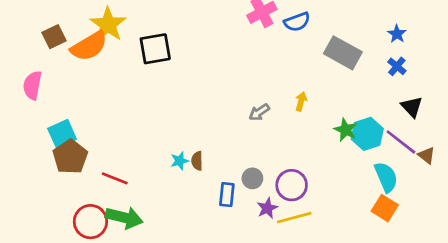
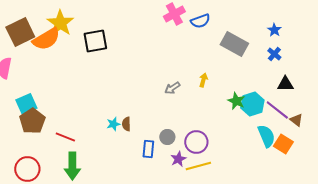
brown square: (54, 37) -> (20, 32), size x1.6
black triangle: (412, 107) -> (285, 84), turned -48
orange square: (385, 208) -> (283, 144), moved
green arrow: (124, 218) -> (72, 166), turned 76
red circle: (90, 222) -> (27, 169), moved

